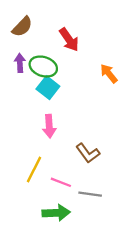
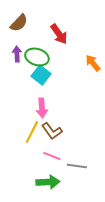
brown L-shape: (88, 153) -> (52, 131), moved
yellow line: (34, 169) -> (32, 132), moved

